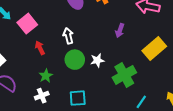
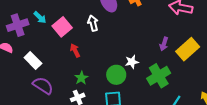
purple arrow: (120, 31) -> (164, 44), moved
white arrow: (68, 36) -> (93, 23), moved
green circle: (75, 60) -> (116, 75), moved

